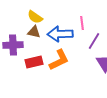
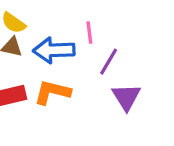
orange L-shape: (59, 60) -> (52, 92), turned -140

